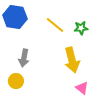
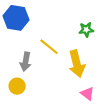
yellow line: (55, 25) -> (49, 47), moved

